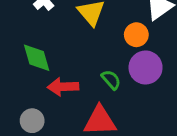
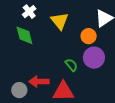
green diamond: (37, 58) -> (24, 35), moved
red arrow: (63, 87) -> (39, 82), moved

